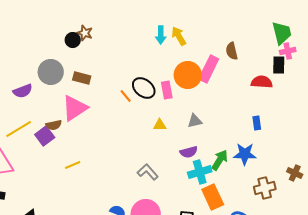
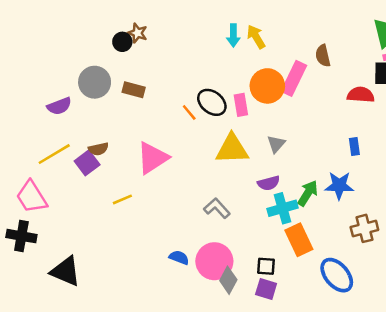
pink triangle: (75, 108) -> (153, 158), moved
gray triangle: (195, 121) -> (276, 144), turned -35
yellow triangle: (160, 125) -> (232, 149), size x2.0

